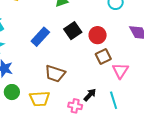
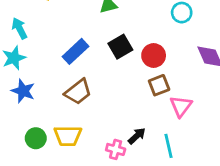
brown trapezoid: (55, 74) -> (78, 92), moved, turned -60
green circle: (12, 92) -> (36, 138), moved

